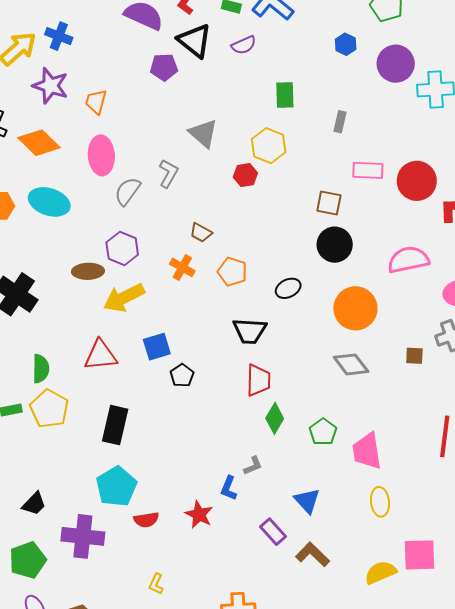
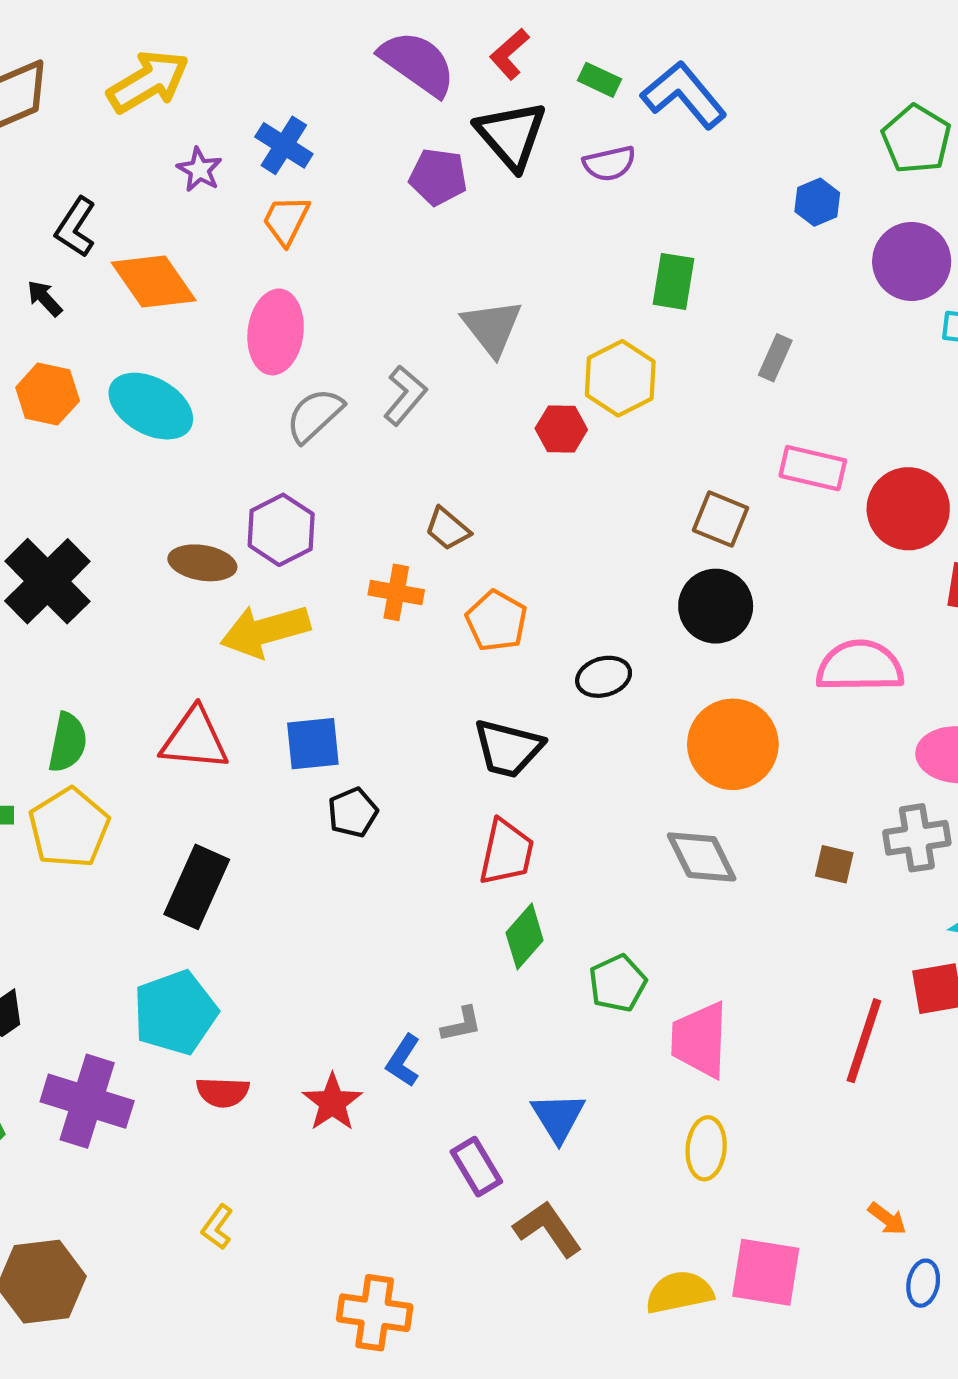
blue cross: (59, 36) -> (284, 145), moved
purple star: (50, 86) -> (199, 170), size x0.6
orange cross: (182, 267) -> (396, 592), turned -30

